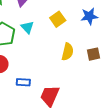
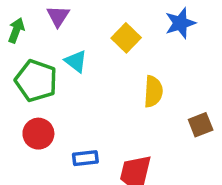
brown square: (93, 54) -> (201, 125), moved

